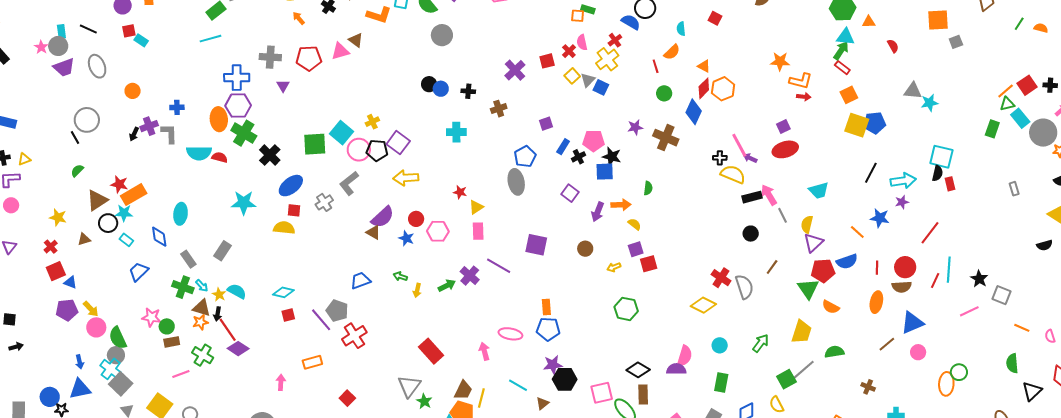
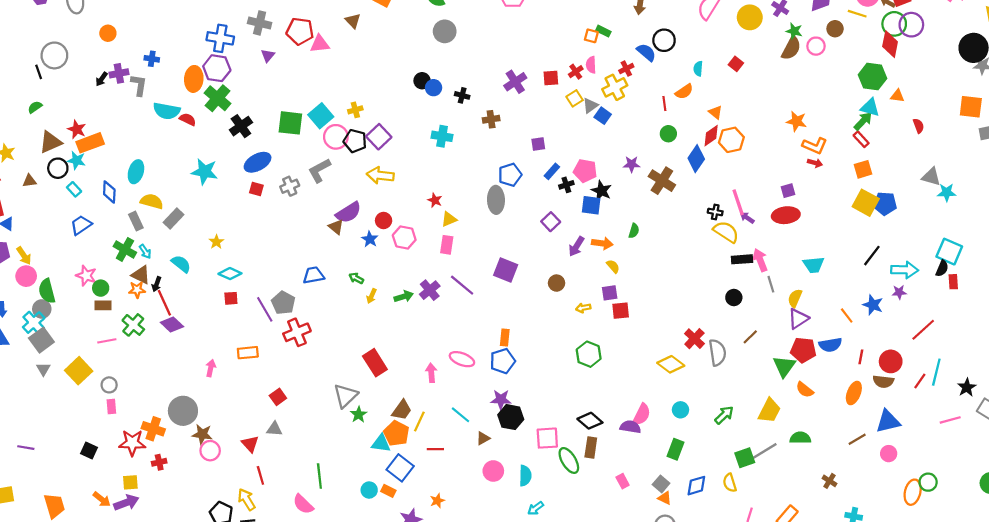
pink triangle: (340, 51) -> (320, 44), moved
yellow semicircle: (284, 228) -> (152, 201), moved
yellow star: (219, 295) -> (216, 242), moved
blue pentagon: (548, 329) -> (503, 361), turned -30

